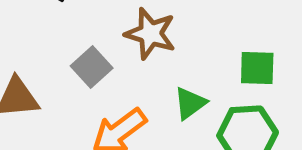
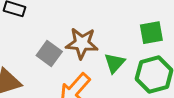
brown star: (150, 34) -> (82, 43), moved

